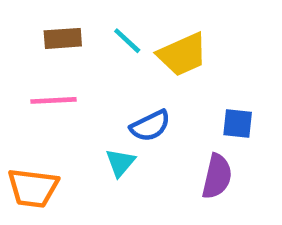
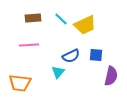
blue square: (238, 123) -> (96, 55), moved
purple semicircle: (217, 176) -> (111, 76), moved

